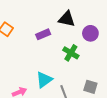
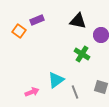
purple rectangle: (43, 34) -> (37, 20), moved

